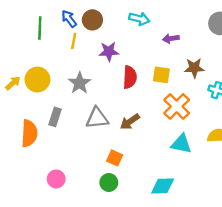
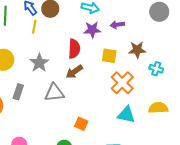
purple star: (109, 51) -> (92, 30), moved
red semicircle: (130, 77) -> (74, 49), moved
brown arrow: (130, 122) -> (74, 72), moved
orange square: (115, 158) -> (81, 124), moved

